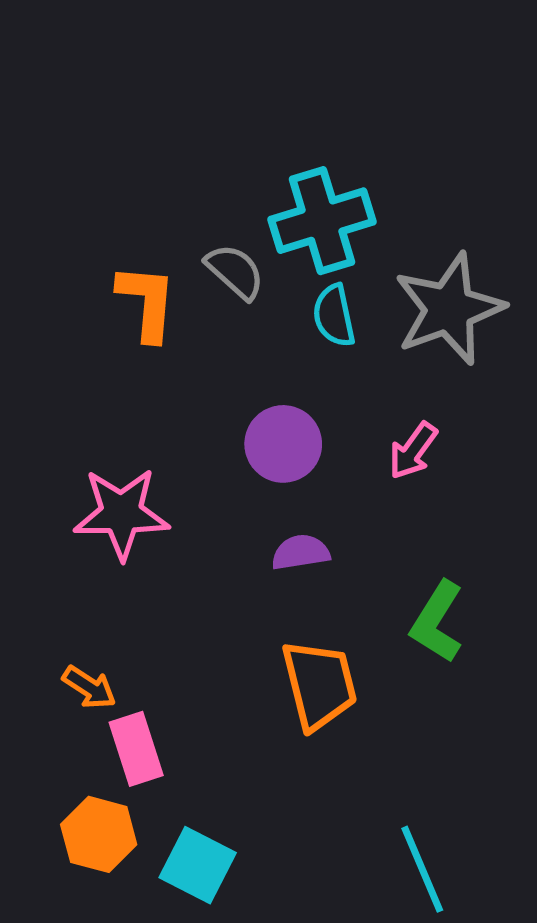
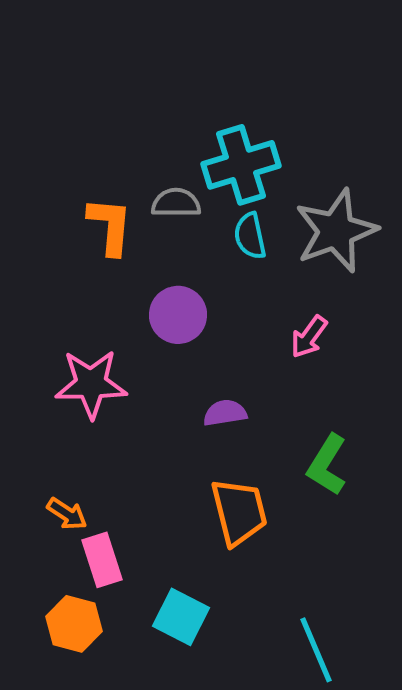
gray semicircle: (235, 271) -> (176, 203), turned -42
purple circle: (283, 444) -> (178, 315), moved
cyan square: (198, 865) -> (181, 617), moved

